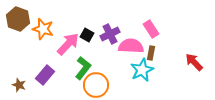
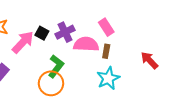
green L-shape: (83, 68) -> (56, 66), moved
cyan star: (142, 70) -> (108, 78), moved

